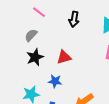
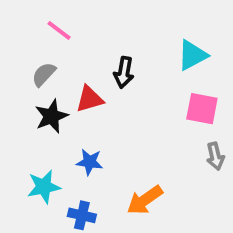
black arrow: (74, 19) -> (124, 72), moved
red triangle: (64, 57) -> (90, 99), moved

